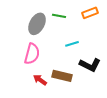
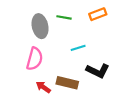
gray ellipse: (37, 24) -> (40, 26), turned -40

